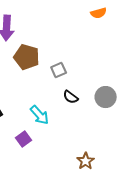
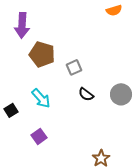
cyan arrow: (40, 115) -> (41, 98), moved

